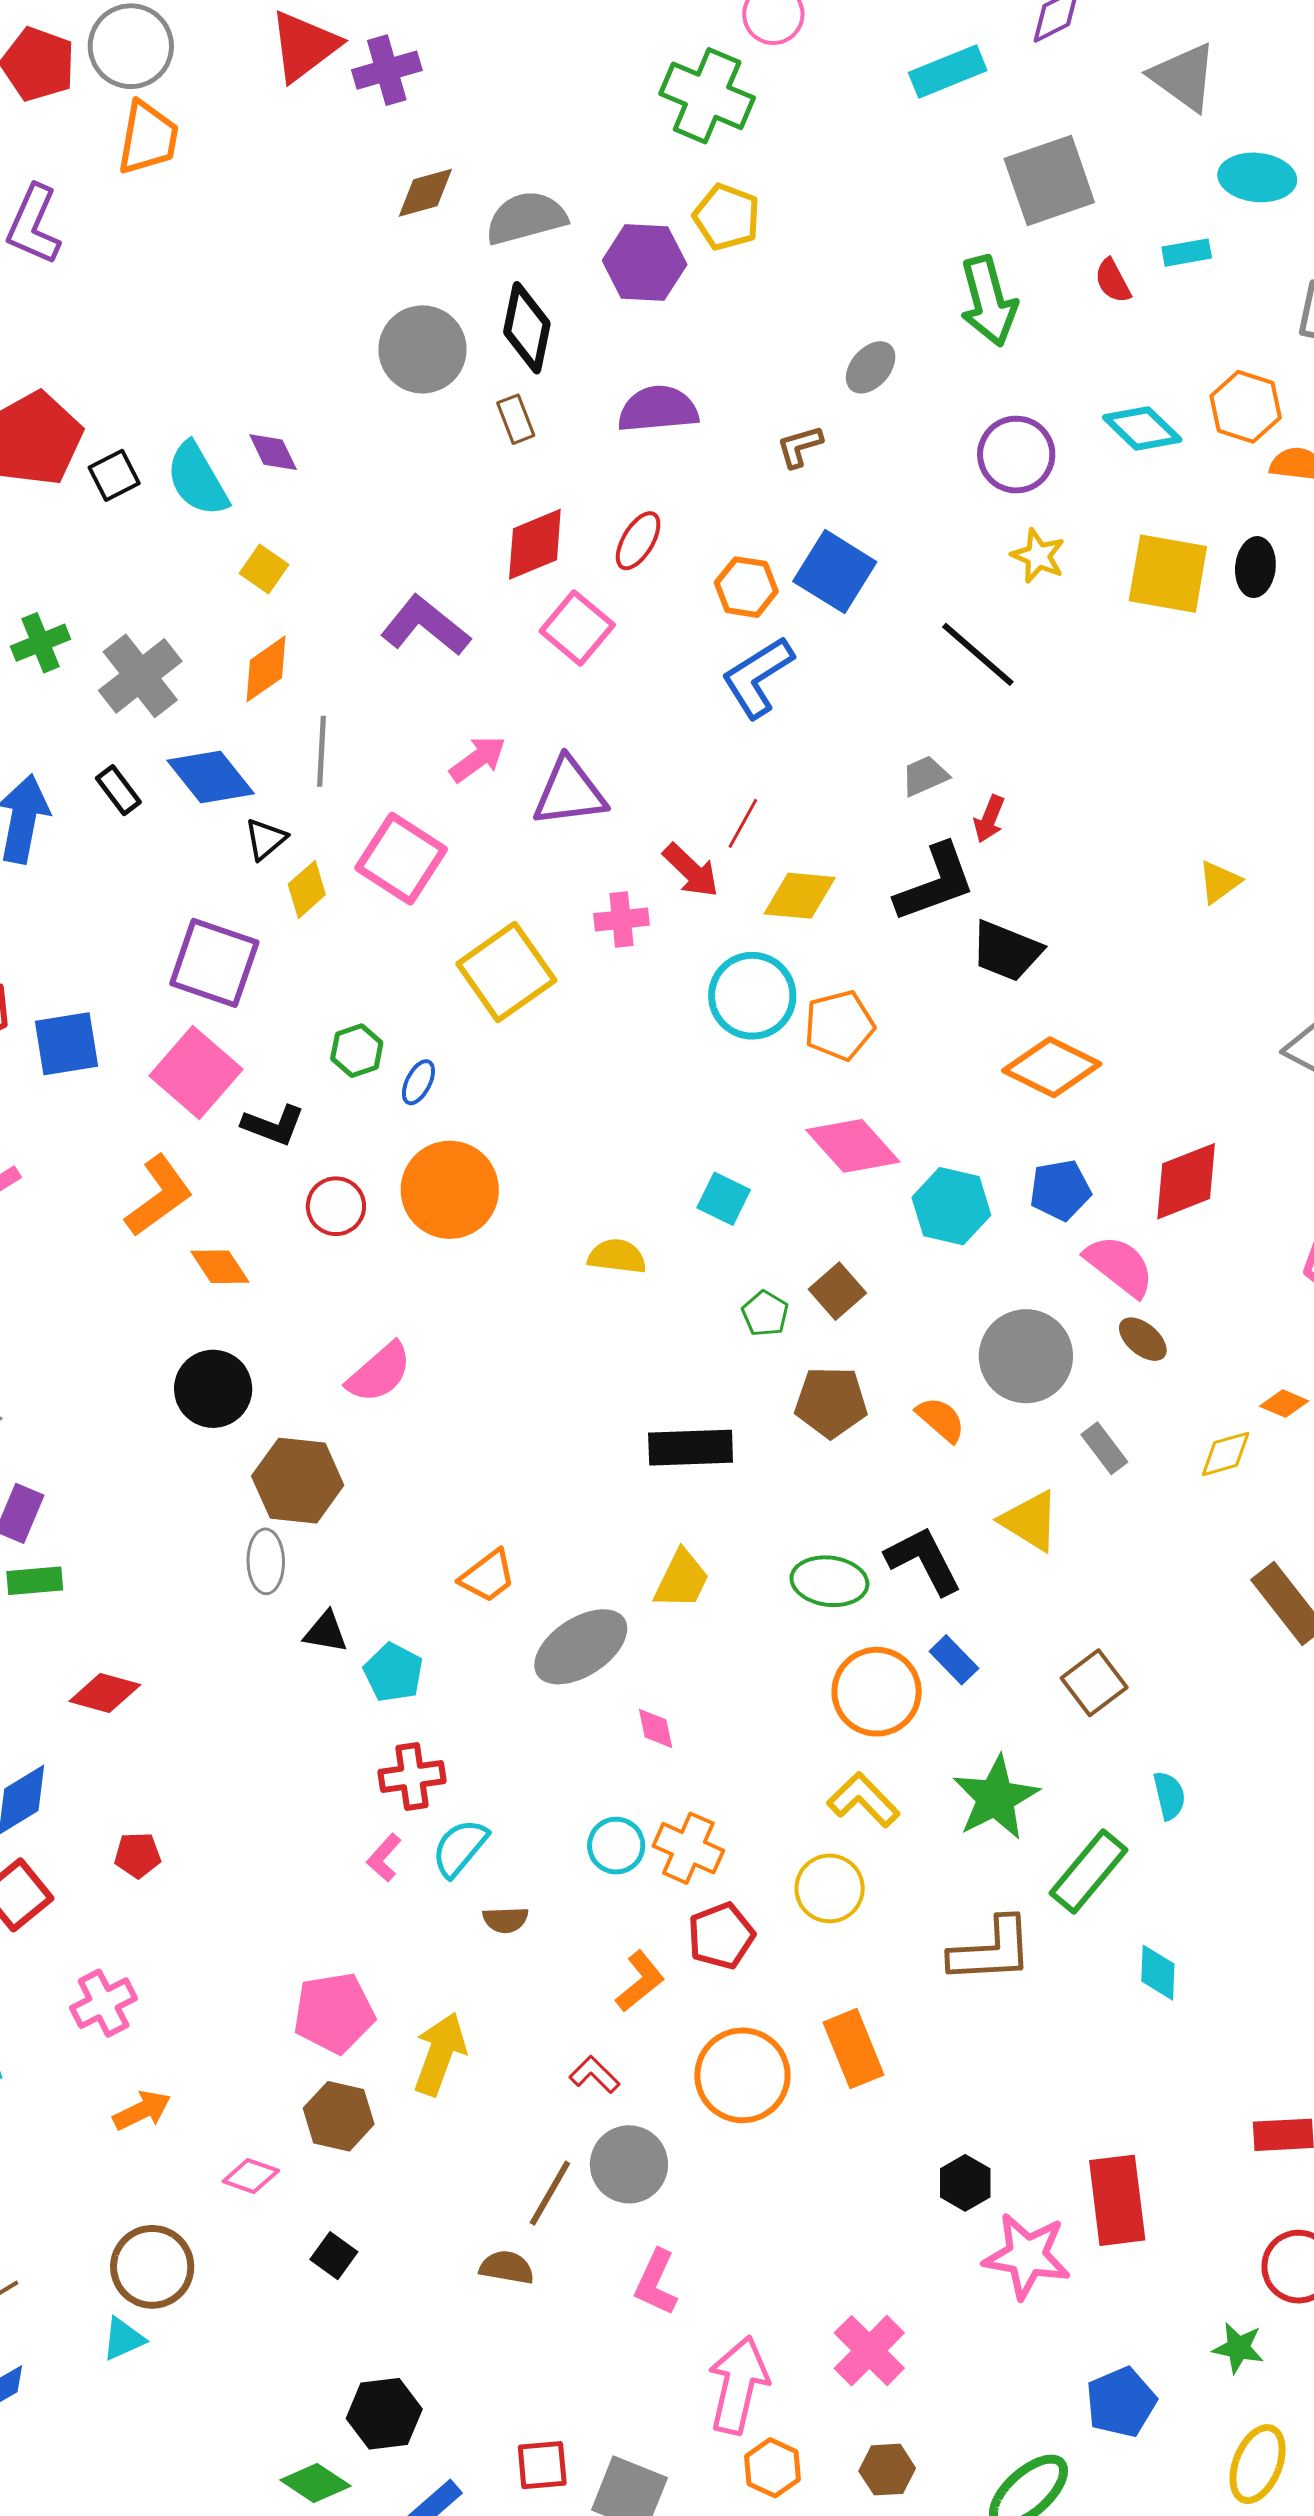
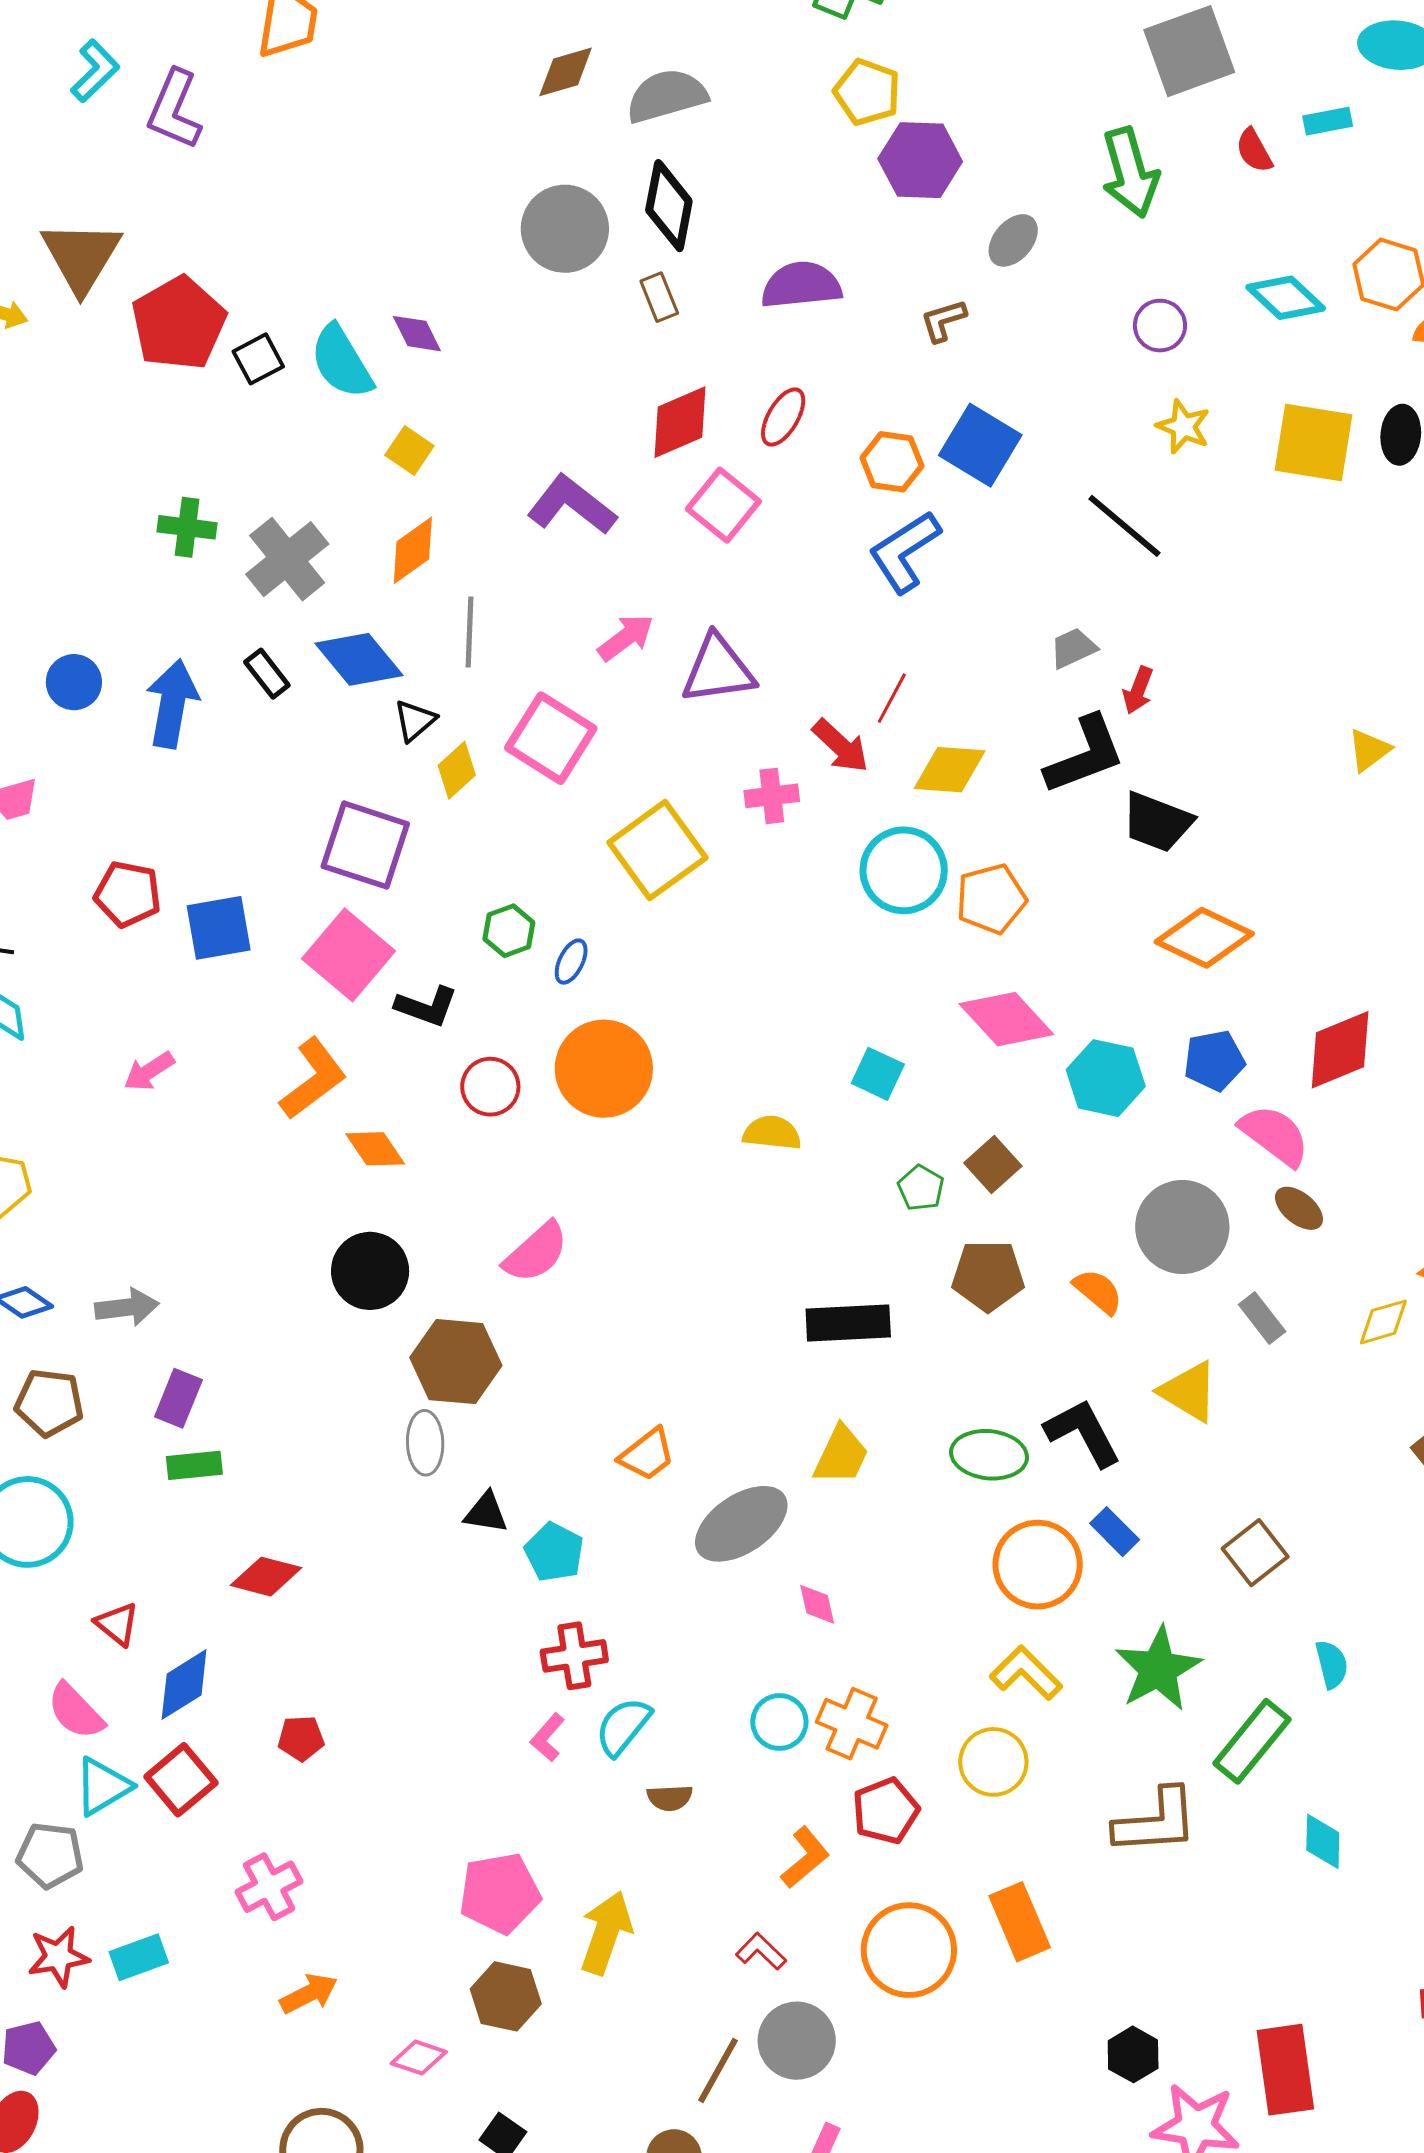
purple hexagon: (645, 262) -> (920, 160), moved
purple circle: (1016, 455) -> (1160, 326), size x0.7
green cross: (41, 643) -> (187, 527), turned 30

